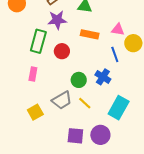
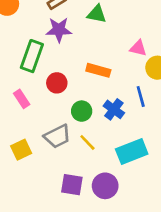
orange rectangle: (90, 34) -> (98, 70), moved
red circle: (62, 51) -> (57, 83), moved
blue line: (115, 54) -> (141, 96), moved
pink rectangle: (33, 74) -> (22, 99), turned -48
cyan rectangle: (119, 108) -> (132, 151), turned 35

